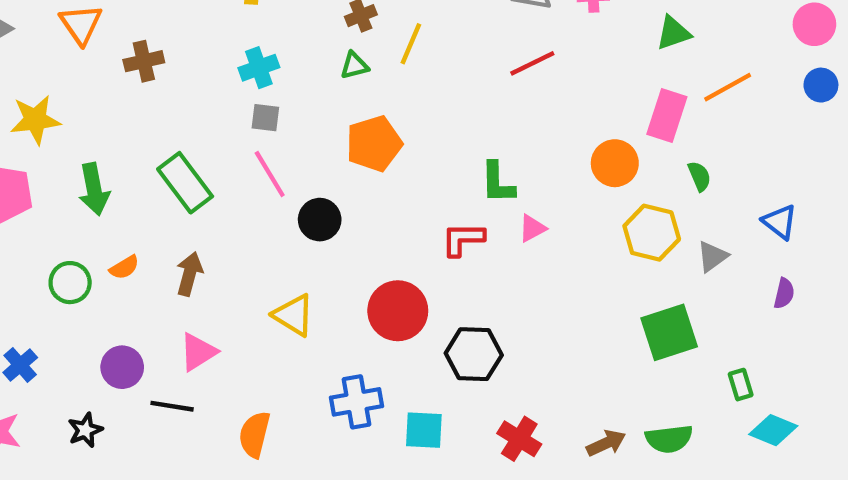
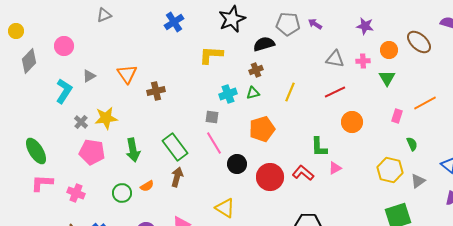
green triangle: (673, 33) -> (387, 78), moved, turned -42
yellow line: (411, 44) -> (290, 92), moved
cyan cross: (259, 68) -> (228, 94), moved
pink rectangle: (667, 115) -> (397, 116), size x0.6
orange circle: (615, 163) -> (352, 122), moved
red L-shape: (463, 239) -> (303, 173), turned 40
brown arrow: (189, 274) -> (177, 177), moved
red circle: (398, 311) -> (270, 177), moved

